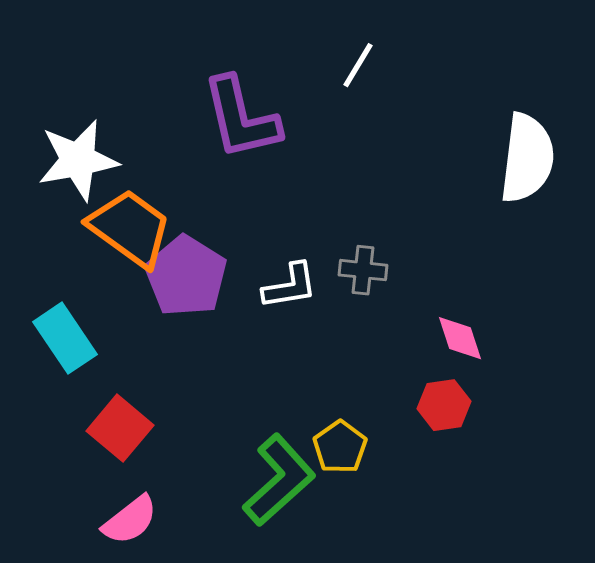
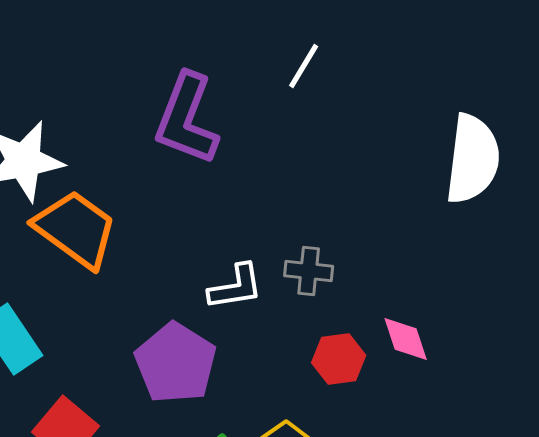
purple L-shape: (241, 118) -> (187, 119), turned 34
purple pentagon: (186, 276) -> (176, 363), moved
red hexagon: (444, 405) -> (339, 359), moved

